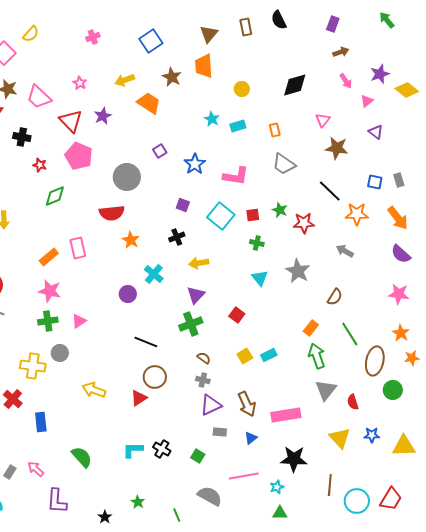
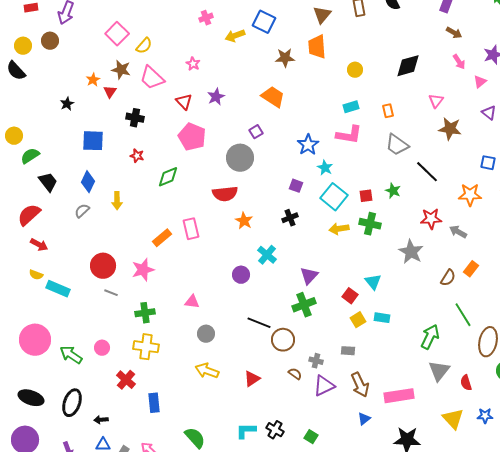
yellow semicircle: (31, 34) -> (144, 46), moved
blue square: (151, 41) -> (264, 22), turned -30
brown arrow: (341, 52) -> (454, 33), turned 49
brown star: (172, 77) -> (285, 58), turned -30
yellow arrow: (125, 80) -> (235, 36), moved
orange trapezoid: (149, 103) -> (273, 97), moved
cyan star: (212, 119) -> (325, 168), moved
red triangle: (71, 121) -> (184, 102), size x0.7
purple square: (160, 151) -> (256, 132), moved
red star: (40, 165) -> (137, 156), moved
pink L-shape: (236, 176) -> (349, 135), moved
black line: (330, 191) -> (427, 172), moved
red star: (304, 223) -> (431, 219), moved
green cross: (257, 243) -> (370, 224), size x1.5
yellow arrow: (199, 263) -> (339, 229), moved
cyan triangle: (260, 278) -> (373, 282), moved
pink star: (50, 291) -> (143, 270), moved, turned -30
green cross: (48, 321) -> (145, 313), moved
pink triangle: (79, 321) -> (192, 302), turned 42
orange rectangle: (311, 328) -> (471, 269), moved
gray circle: (60, 353) -> (206, 334), moved
cyan rectangle: (269, 355) -> (382, 318), moved, turned 35
yellow square: (245, 356) -> (358, 320), moved
green arrow: (317, 356) -> (430, 337), turned 45
brown semicircle: (204, 358) -> (295, 374), moved
brown circle: (155, 377) -> (283, 340), moved
gray rectangle: (220, 432) -> (348, 351), moved

